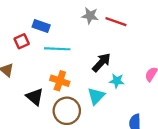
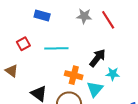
red line: (116, 22) -> (108, 20), turned 42
blue rectangle: (41, 26) -> (42, 16), moved
orange cross: (60, 81) -> (74, 75), moved

